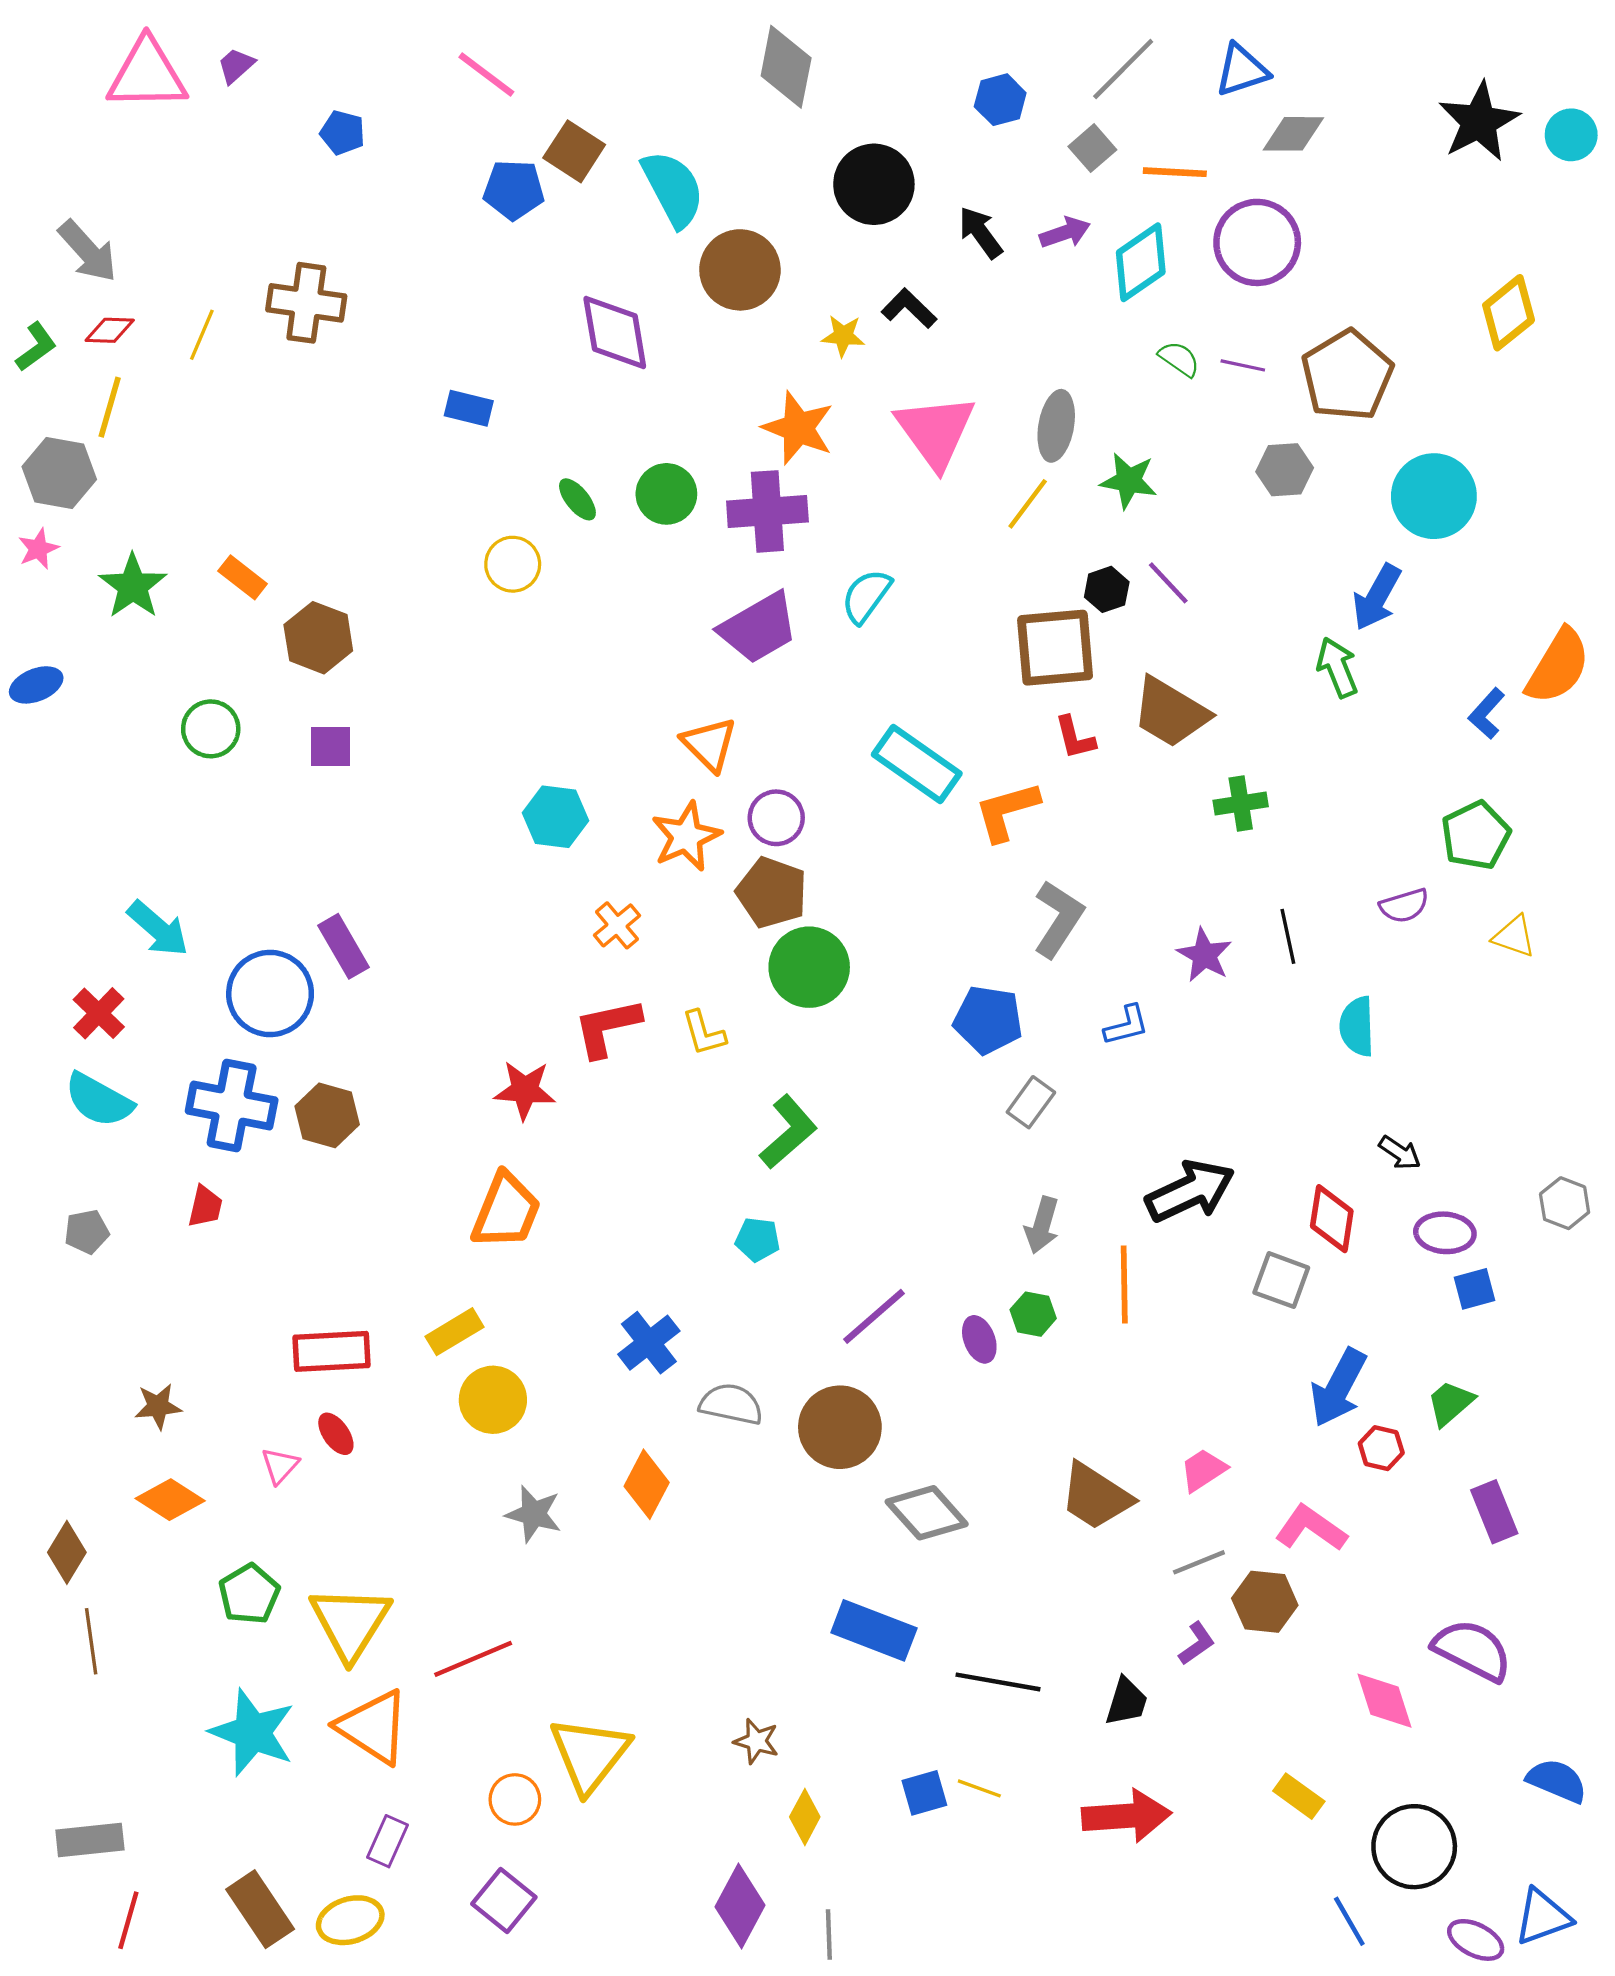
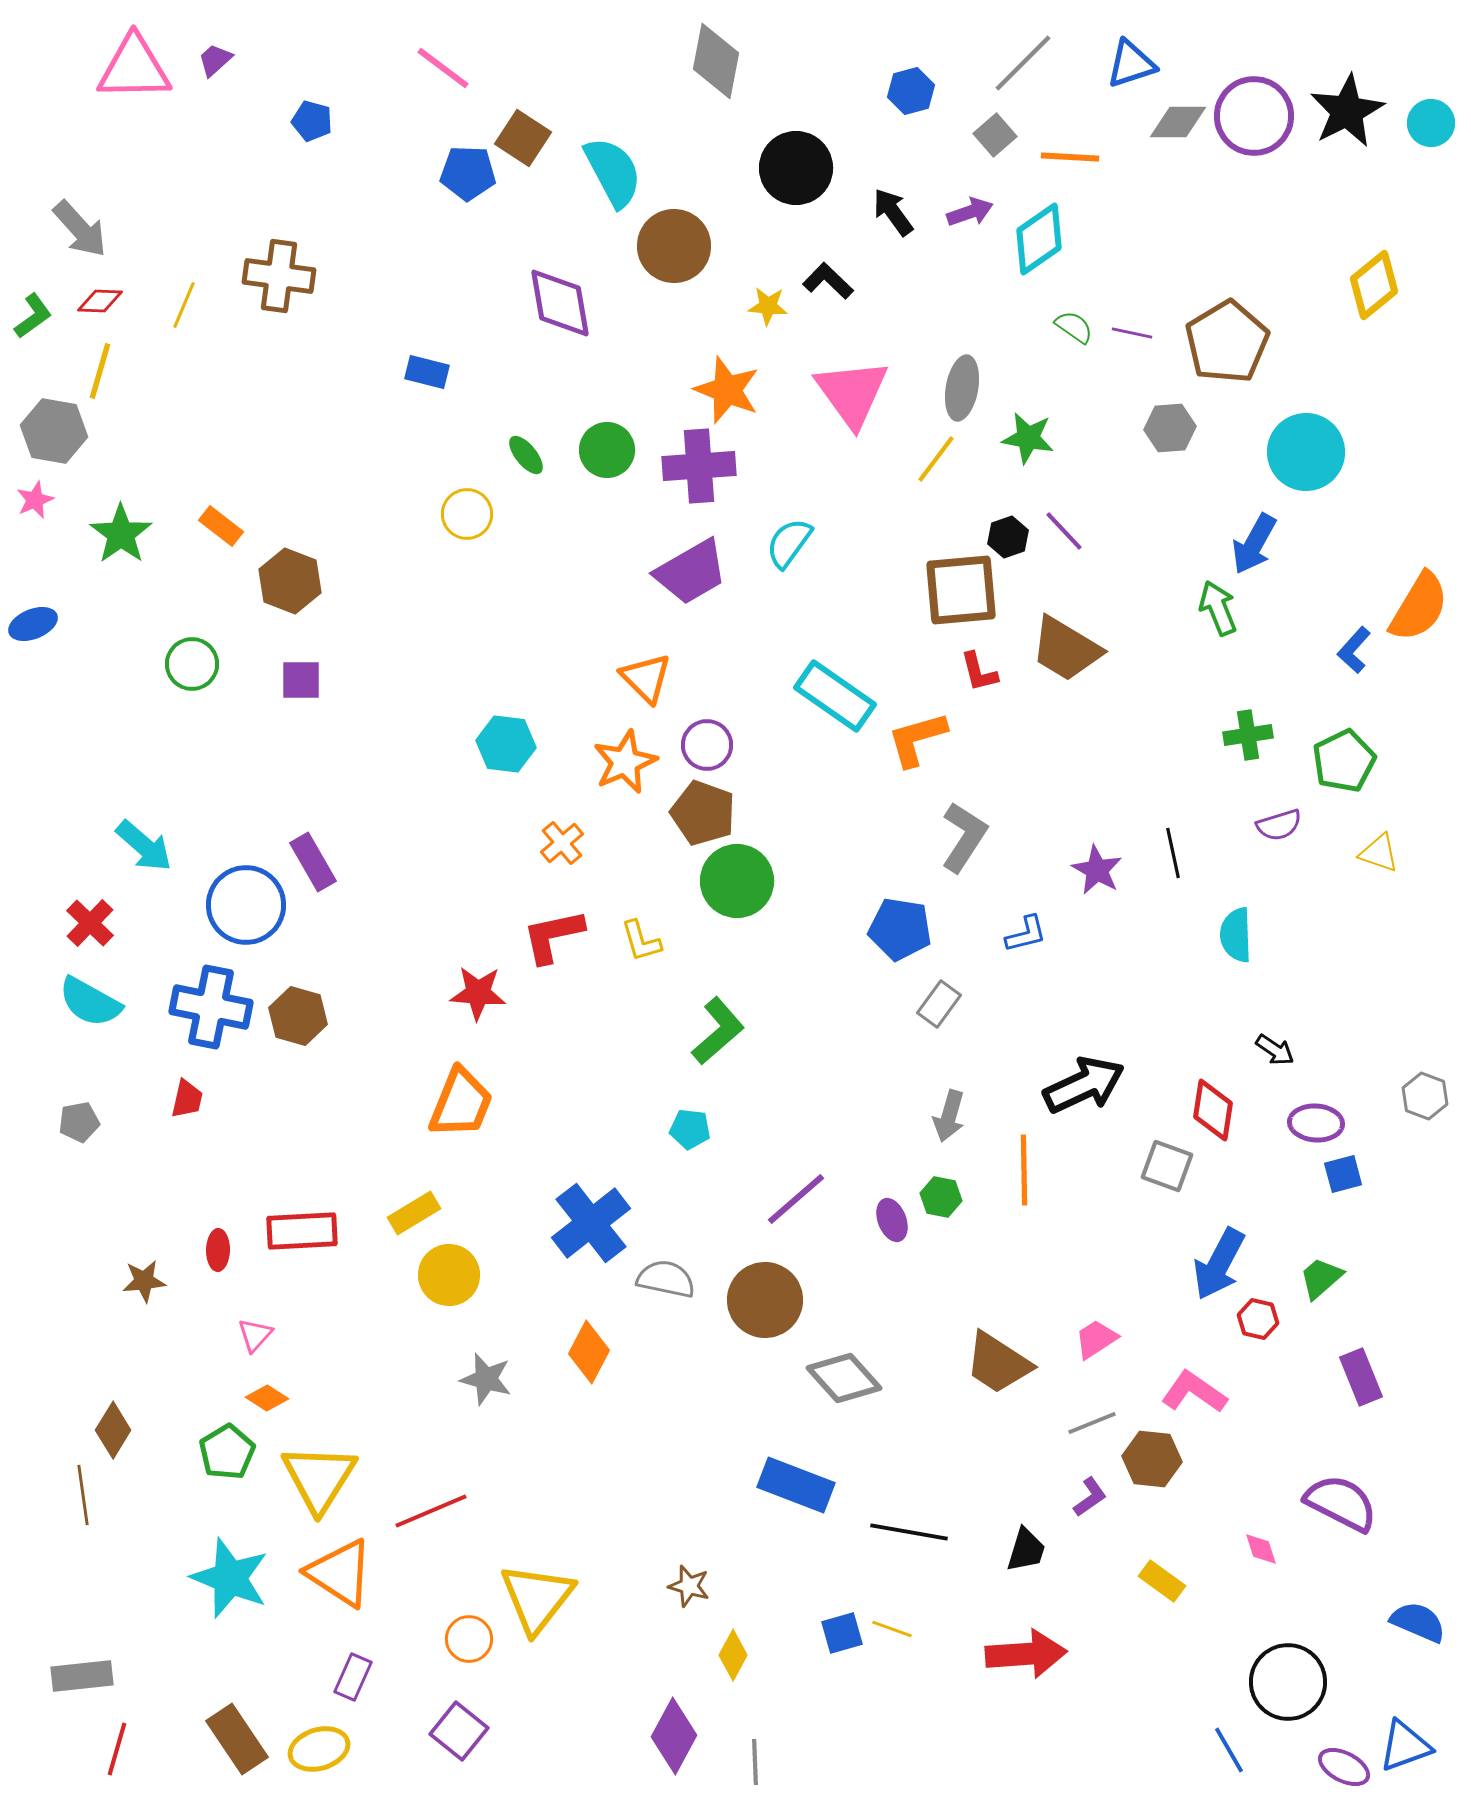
purple circle: (1257, 242) -> (1254, 116), moved
green cross: (1241, 804) -> (1248, 735), moved
blue cross: (649, 1343) -> (591, 1223), size x1.4
red ellipse: (336, 1434) -> (218, 1250), moved, turned 36
orange diamond: (170, 1500) -> (267, 1398), moved, size x0.7
brown diamond: (67, 1552) -> (113, 1430), moved
pink diamond: (1384, 1701) -> (1261, 1549), size x0.6
yellow rectangle: (1299, 1796) -> (1162, 1581), moved

